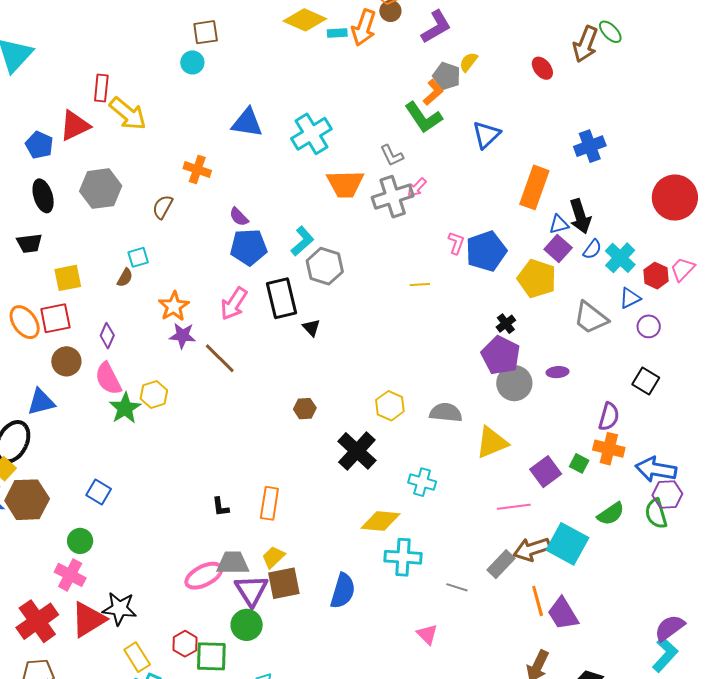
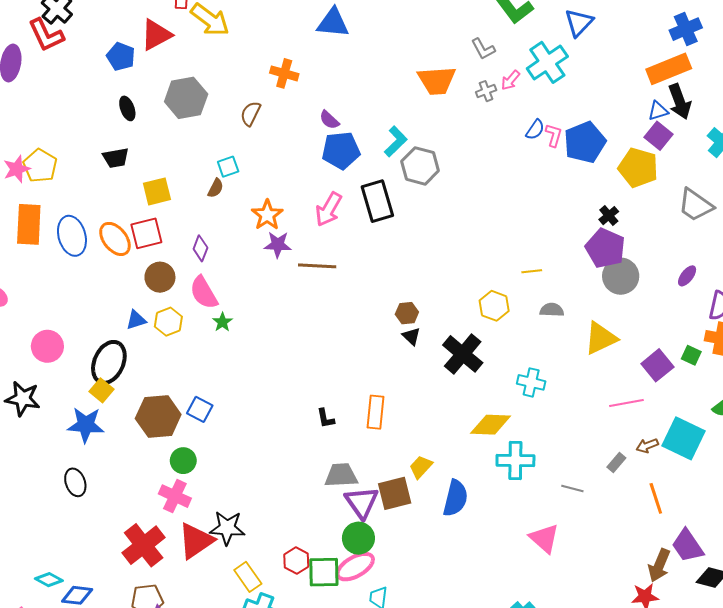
cyan cross: (311, 134) -> (547, 62), moved
orange rectangle: (534, 187) -> (669, 69), moved, turned 51
black ellipse: (43, 196) -> (127, 108), size x0.7
gray cross: (393, 197) -> (486, 91), size x0.5
blue semicircle: (592, 249) -> (535, 130), moved
yellow line: (420, 284) -> (532, 271), moved
black triangle: (311, 328) -> (411, 336), moved
brown line: (220, 358) -> (317, 266), turned -39
purple ellipse: (558, 372) -> (687, 276), moved, turned -45
yellow hexagon: (154, 394) -> (168, 322), moved
blue triangle: (41, 402) -> (136, 320), size x0.7
green star: (125, 408) -> (222, 322), size x0.6
gray semicircle: (446, 413) -> (552, 310), size x0.7
brown hexagon: (27, 500) -> (158, 416), moved
brown arrow: (532, 549) -> (647, 446), size x0.6
yellow trapezoid: (273, 557) -> (421, 467), moved
gray rectangle: (501, 564) -> (616, 463), size x0.7
pink ellipse: (204, 576) -> (355, 567), moved
purple trapezoid: (563, 614) -> (688, 546), moved
pink triangle: (427, 634) -> (544, 538), size x1.4

